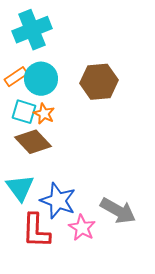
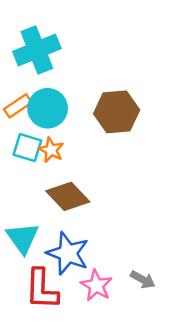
brown diamond: (33, 142) -> (68, 196), moved
gray arrow: (118, 211) -> (143, 280), moved, size x0.6

